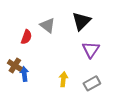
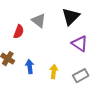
purple triangle: (91, 50) -> (80, 44), turned -30
blue arrow: (24, 74) -> (30, 67), moved

